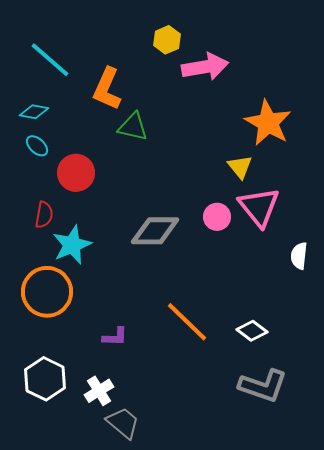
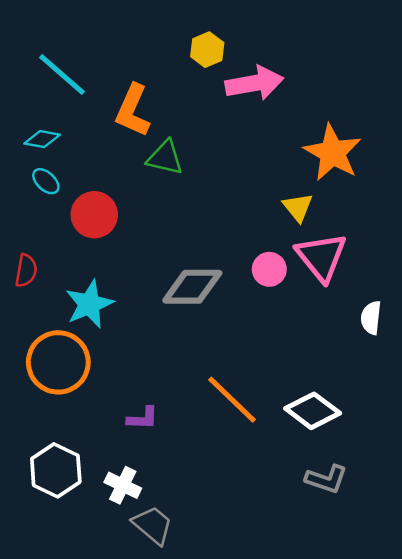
red semicircle: (44, 215) -> (26, 271), moved
white diamond: (252, 331) -> (313, 411), size x1.4
gray L-shape: (263, 386) -> (326, 479), size x0.7
white cross: (99, 391) -> (123, 485), turned -32

